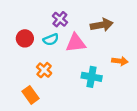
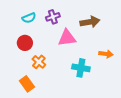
purple cross: (60, 19) -> (53, 17), turned 32
red circle: (25, 38) -> (25, 43), moved
cyan semicircle: (51, 40) -> (29, 18), moved

